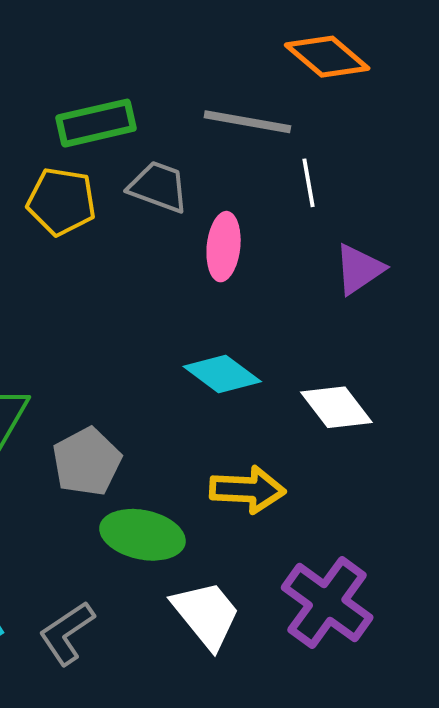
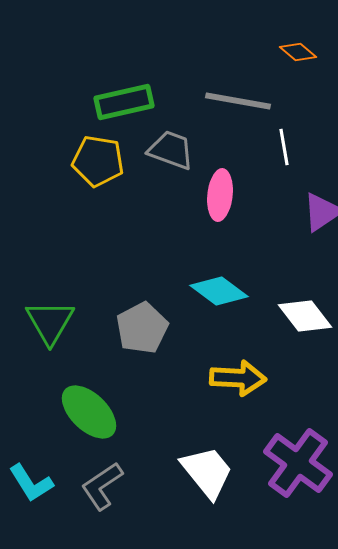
orange diamond: (327, 57) -> (298, 52), size x0.6
gray pentagon: (87, 462) -> (142, 328), moved
green ellipse: (142, 535) -> (89, 412), moved, turned 32

